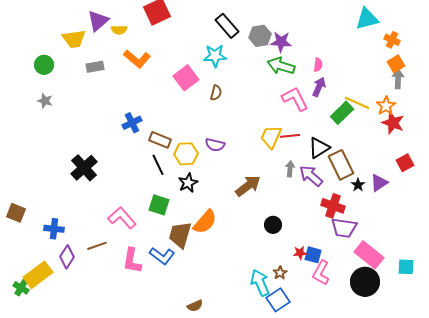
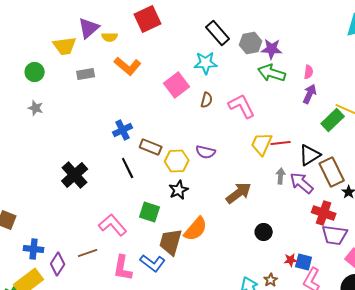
pink L-shape: (295, 99) -> (242, 106), moved
black line: (158, 165) -> (128, 168), moved
blue cross: (54, 229) -> (34, 249), moved

